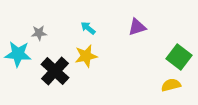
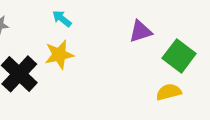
purple triangle: (137, 27) -> (140, 31), moved

